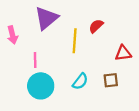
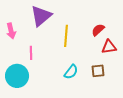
red semicircle: (96, 26) -> (98, 30), moved
cyan circle: (41, 86) -> (17, 76), moved

